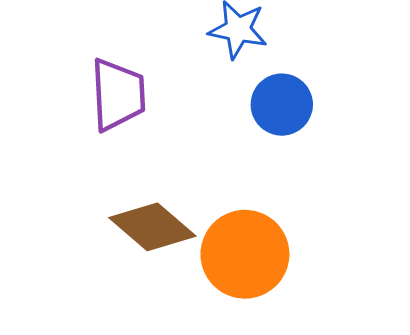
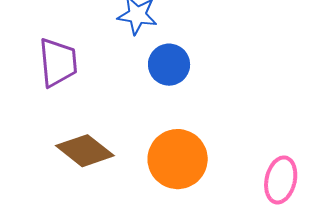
orange circle: (245, 254) -> (178, 159), moved

